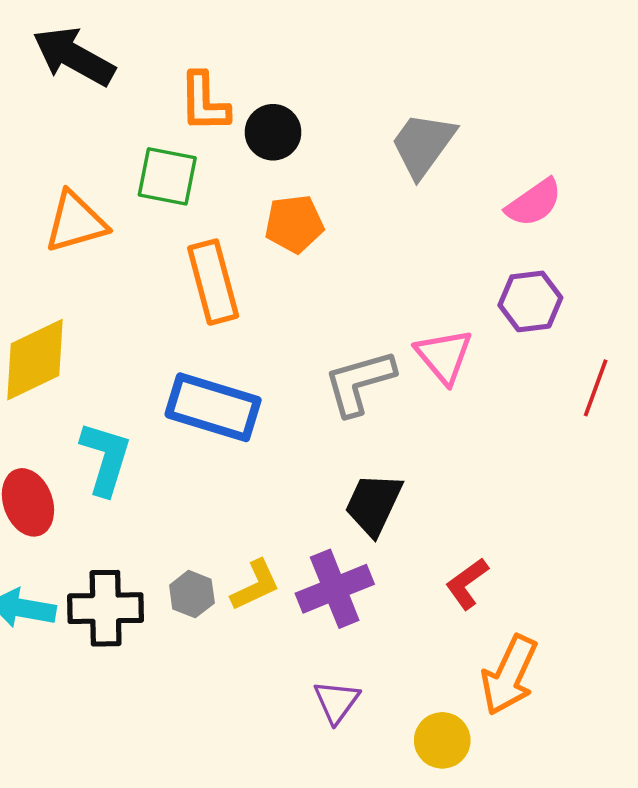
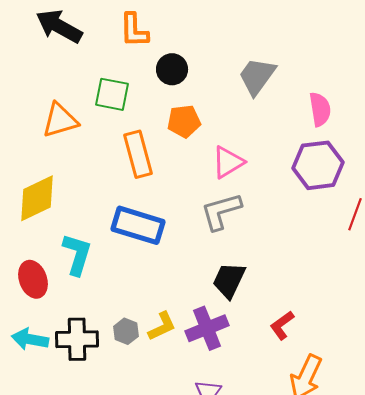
orange L-shape: (204, 102) -> (134, 30), moved
pink semicircle: (534, 203) -> (320, 109), turned -64
purple hexagon: (530, 301) -> (318, 165), size x1.4
pink triangle: (444, 356) -> (228, 162), moved, turned 39

